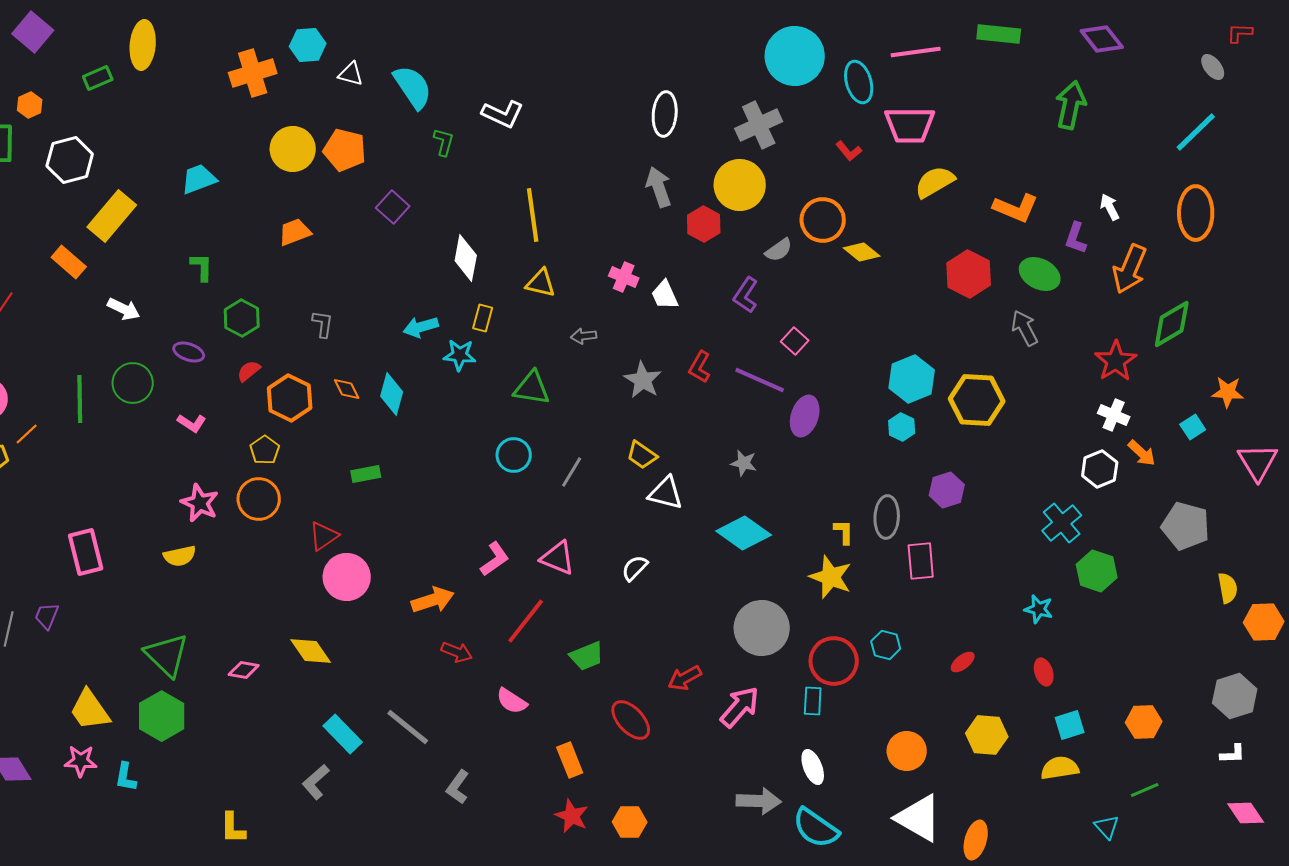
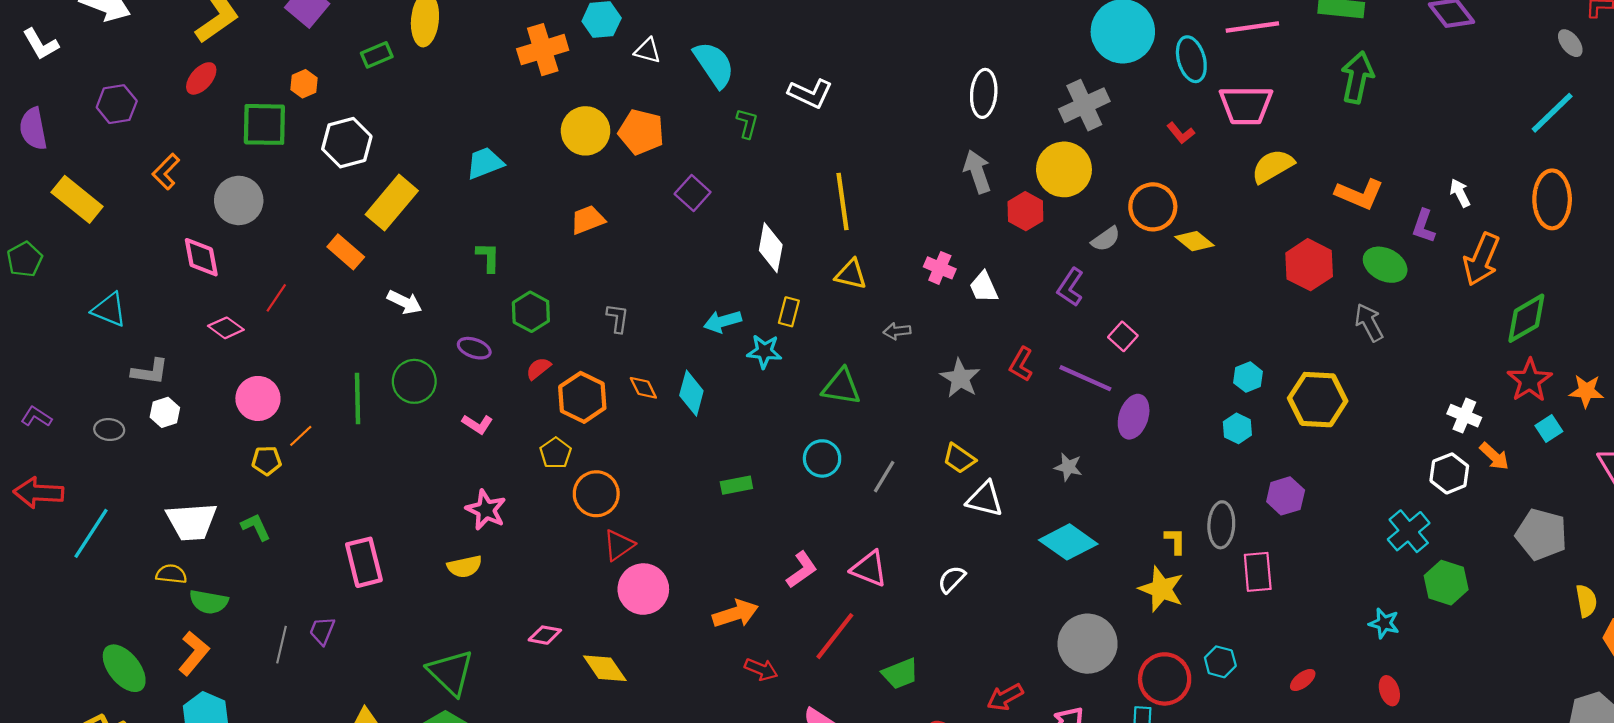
green arrow: (1071, 105) -> (1357, 77), moved
red star: (1116, 361) -> (1530, 380), moved
cyan hexagon: (912, 379) -> (1248, 377), size x0.6
green rectangle: (366, 474) -> (736, 485), moved
orange circle: (259, 499) -> (596, 494), moved
pink diamond: (244, 670) -> (545, 635), moved

